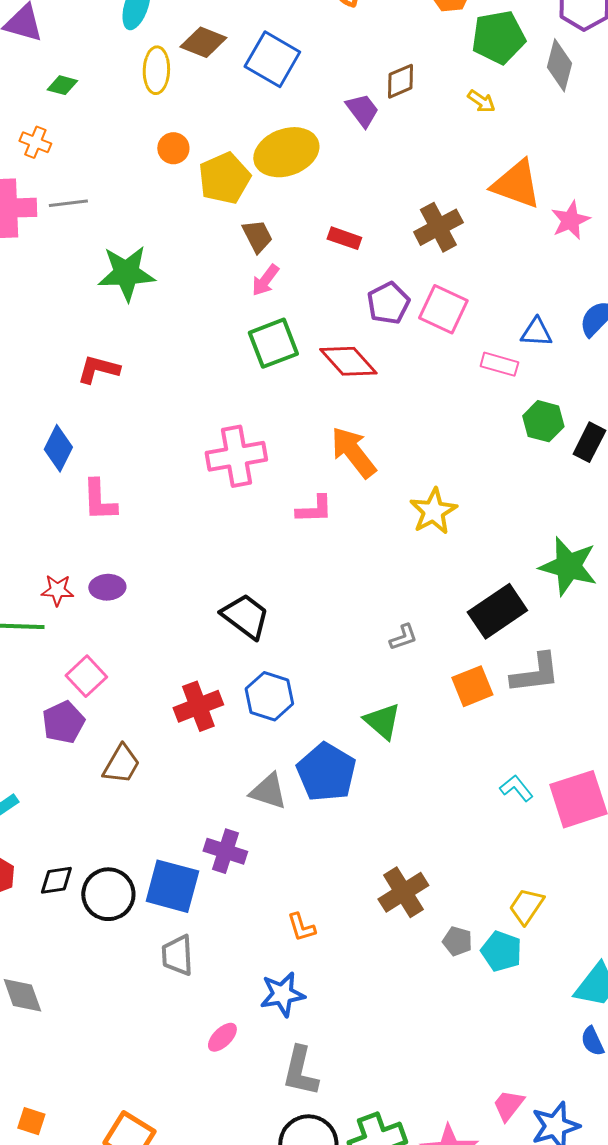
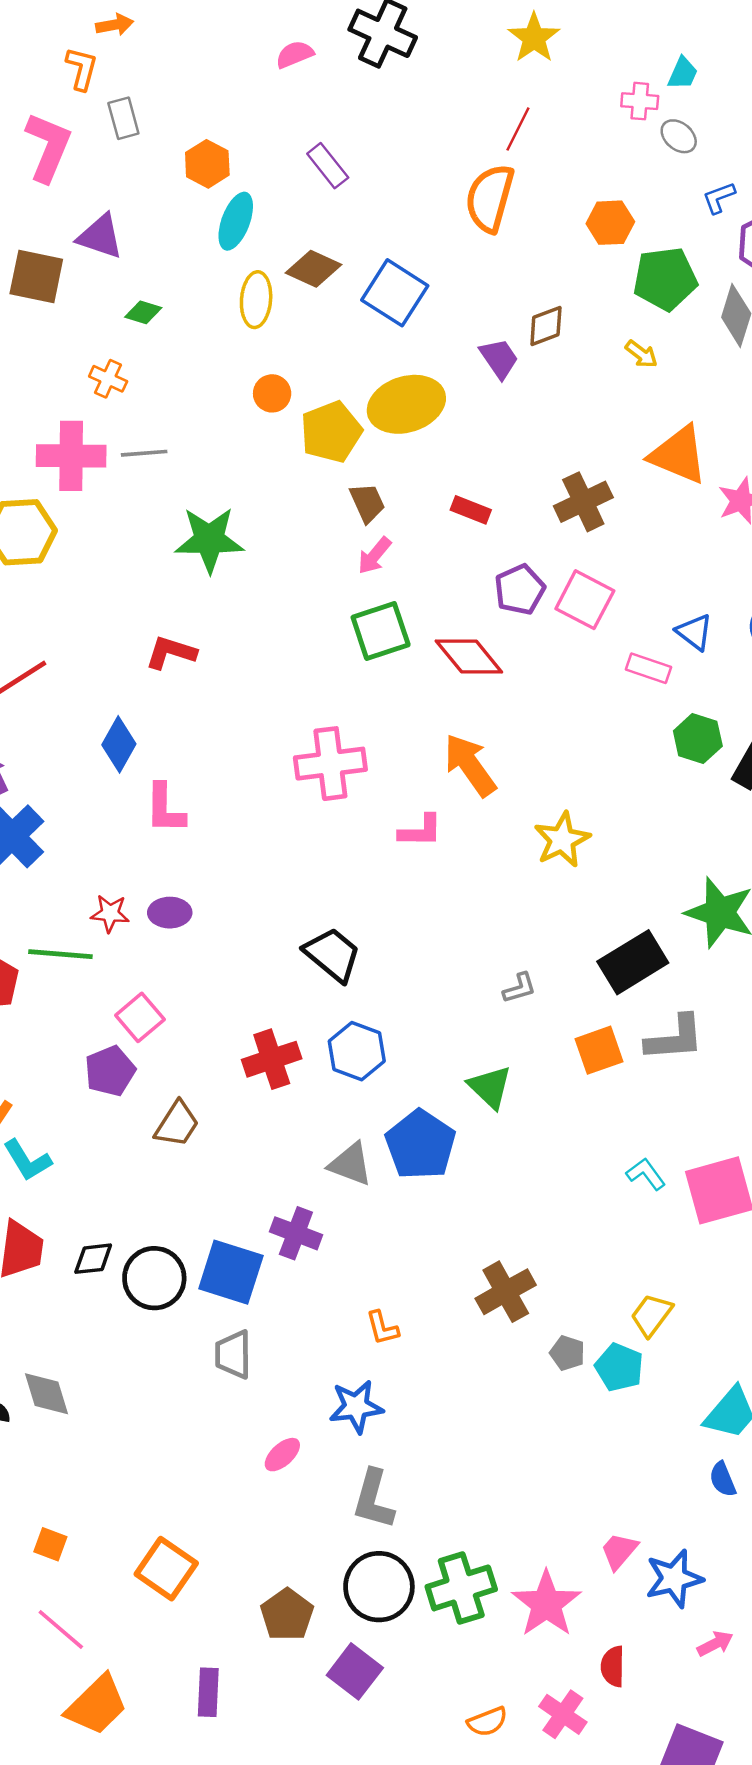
blue triangle: (536, 332) -> (694, 632), turned 32

